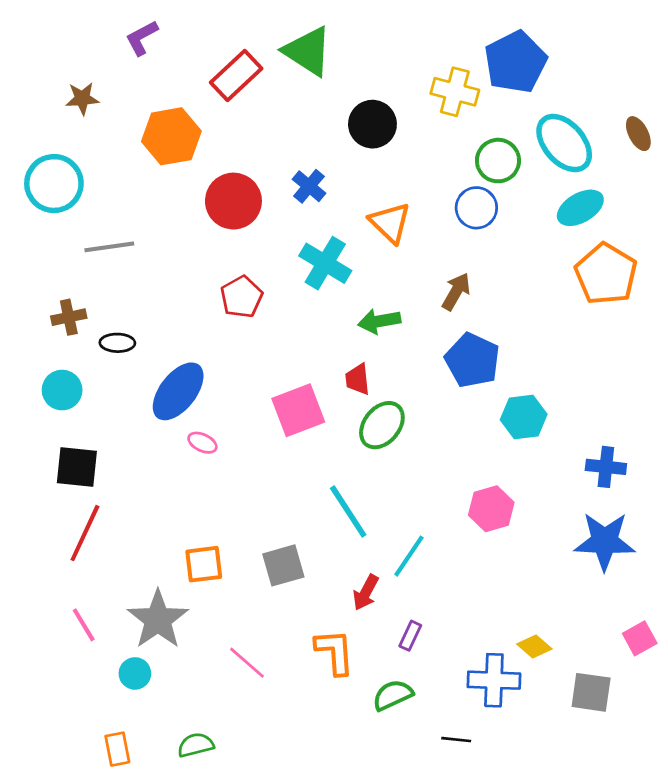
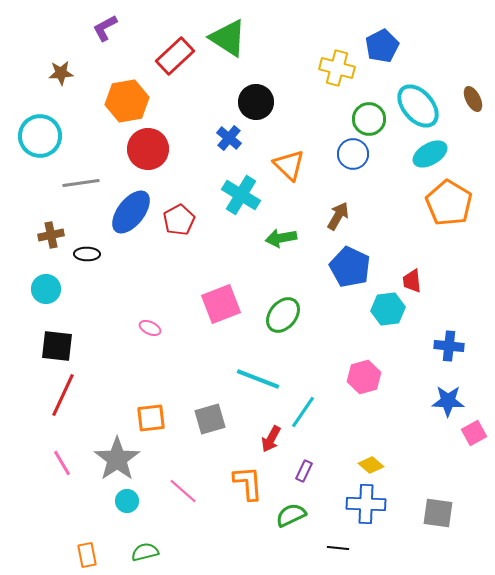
blue pentagon: (516, 62) -> (382, 46), size x0.7
black circle: (372, 124) -> (256, 102), moved
red circle: (233, 201) -> (148, 149), moved
red trapezoid: (358, 379) -> (412, 281), moved
blue ellipse: (178, 391) -> (131, 212), moved
cyan line: (348, 511) -> (258, 379), turned -36
blue star: (605, 541) -> (448, 401), size x0.7
pink square: (640, 638) -> (474, 433), moved
yellow diamond: (534, 646) -> (371, 465), moved
cyan circle: (135, 673) -> (127, 501), moved

